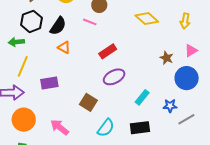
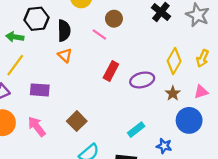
yellow diamond: (147, 19) -> (174, 61), moved, turned 65
black semicircle: (58, 26) -> (64, 31), turned -48
red rectangle: (108, 51) -> (111, 71), turned -42
purple ellipse: (114, 77) -> (142, 80), moved
pink arrow: (60, 127) -> (37, 127), moved

